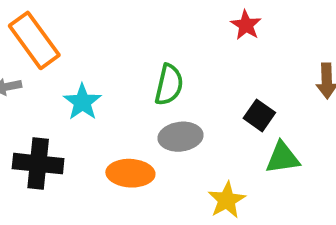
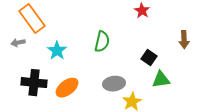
gray ellipse: (181, 137) -> (114, 84), moved
orange ellipse: (130, 173) -> (67, 88), moved, turned -40

